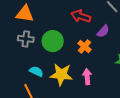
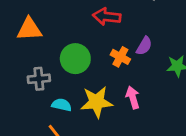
purple semicircle: (103, 31) -> (144, 46), moved
gray cross: (26, 39) -> (39, 79), moved

